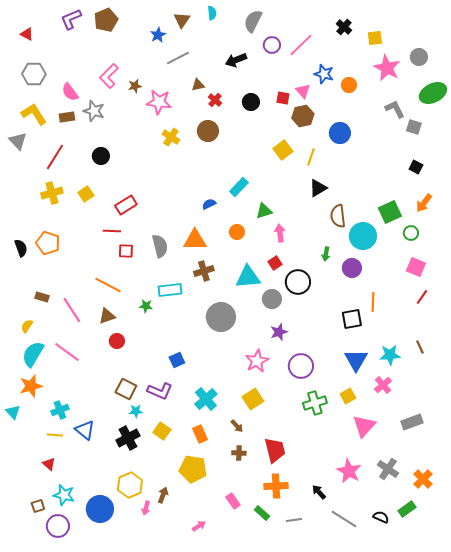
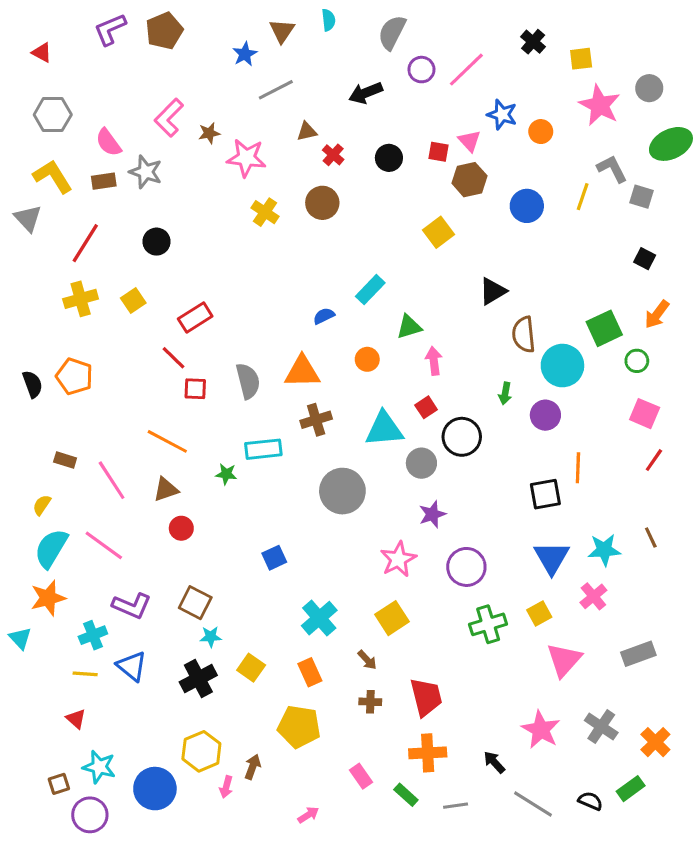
yellow line: (311, 157) -> (583, 197), moved
red line: (112, 231) -> (174, 358), turned 42
purple L-shape: (160, 391) -> (132, 606), moved

